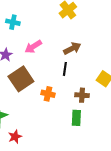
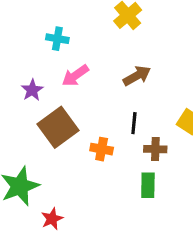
cyan cross: (13, 22) -> (57, 39), moved
black line: (65, 69) -> (134, 123), moved

